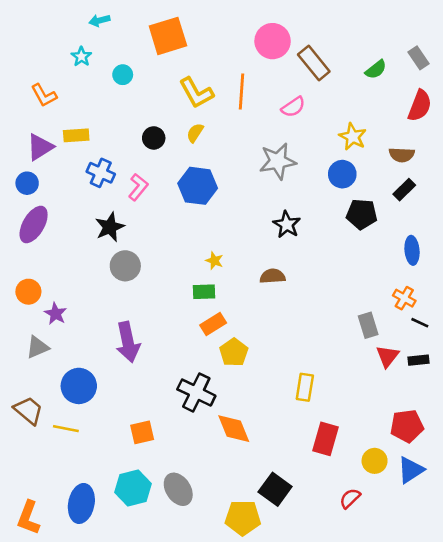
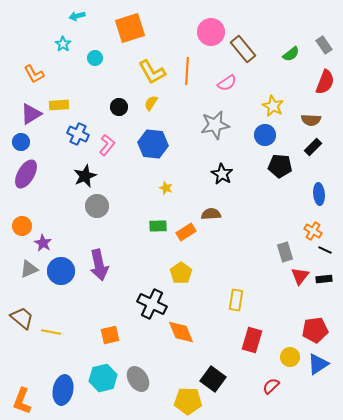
yellow star: (214, 261) -> (166, 188), moved
orange rectangle: (213, 324) -> (186, 232), moved
blue circle: (79, 386) -> (61, 271), moved

